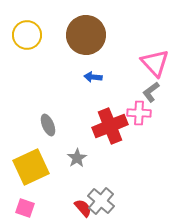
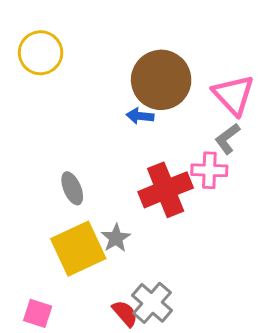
brown circle: (86, 35) -> (161, 80), moved
yellow square: (31, 167) -> (78, 249), moved

